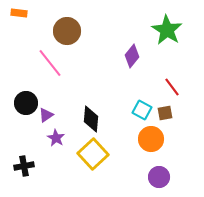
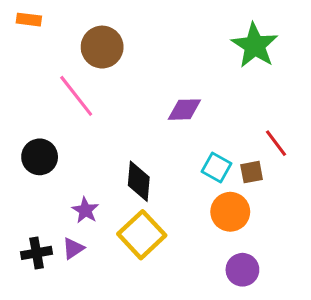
purple diamond: (132, 56) -> (184, 110), moved, turned 50
red line: (172, 87) -> (276, 143), moved
purple triangle: (46, 115) -> (73, 248), moved

